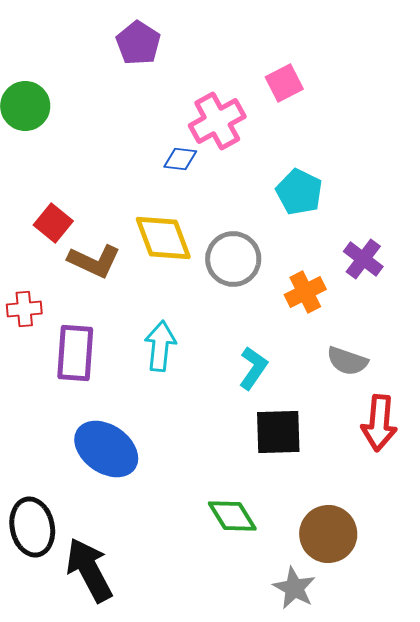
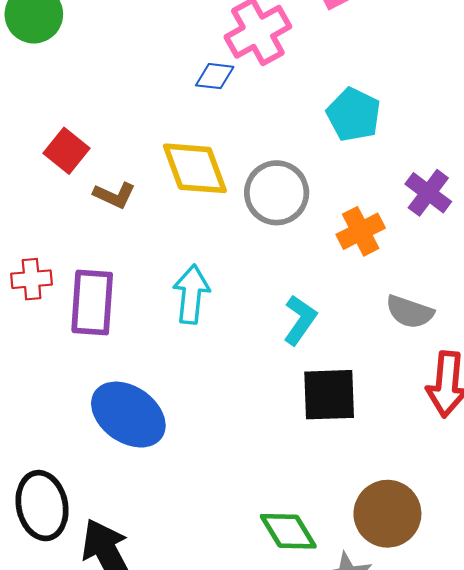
brown L-shape: (94, 261) -> (114, 195), size x0.7
red cross: (24, 309) -> (32, 279), moved
green diamond: (232, 516) -> (288, 531), moved

